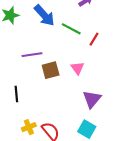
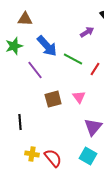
purple line: (32, 55) -> (35, 70), moved, turned 60
yellow cross: (29, 127) -> (32, 154), turned 32

